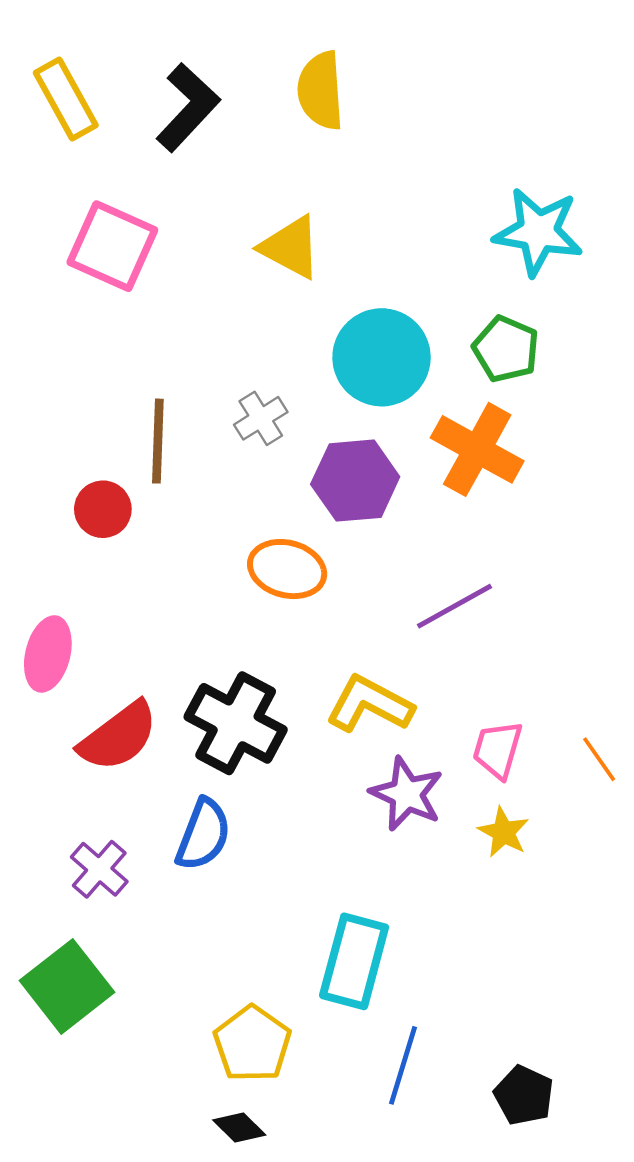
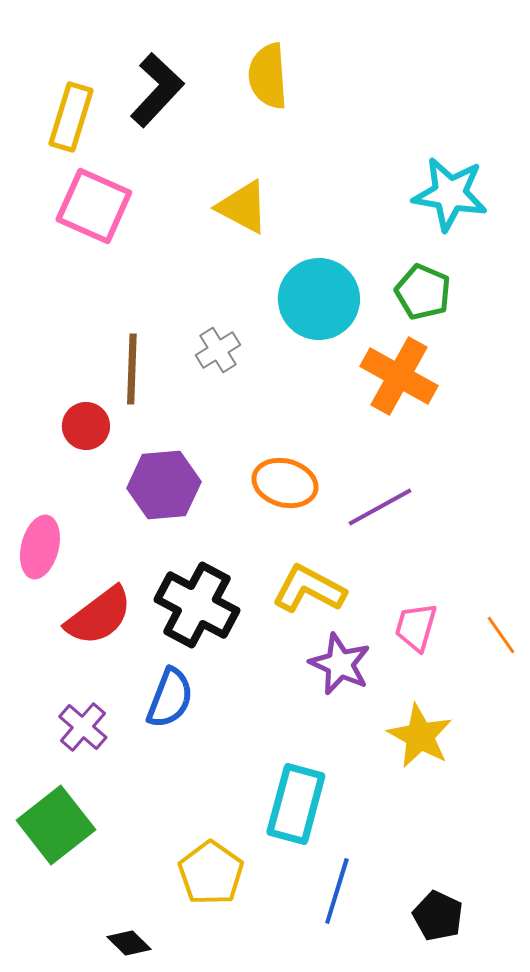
yellow rectangle: (66, 99) -> (71, 117), moved, turned 46
purple hexagon: (355, 481) -> (164, 485), moved
orange ellipse: (287, 569) -> (285, 483), moved
yellow star: (504, 832) -> (420, 736), moved, size x1.5
black diamond: (239, 1128) -> (129, 943), moved

